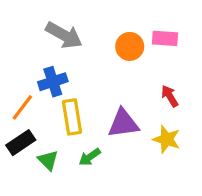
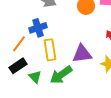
green arrow: (90, 157) -> (61, 75), size x1.6

